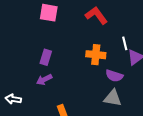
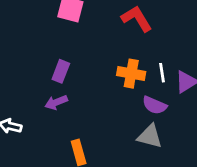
white line: (125, 43) -> (162, 73), moved

